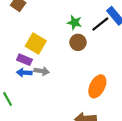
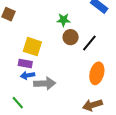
black line: (100, 24) -> (89, 43), moved
gray arrow: (42, 71) -> (45, 83), moved, size x1.5

